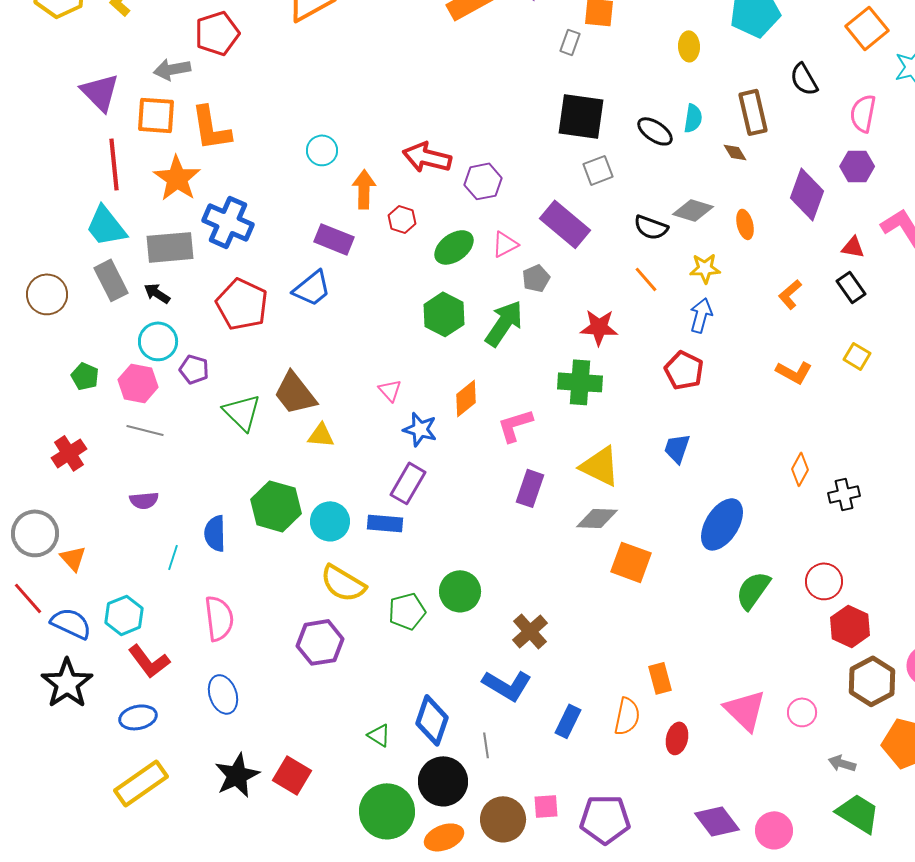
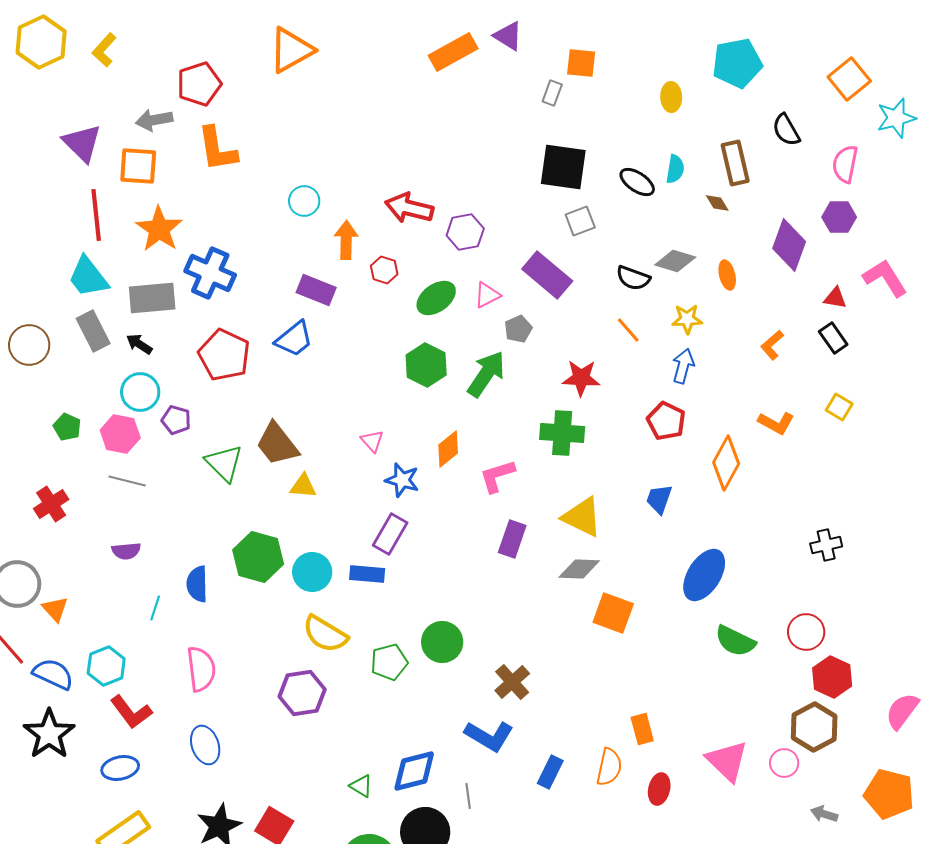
orange L-shape: (211, 128) -> (217, 149), moved
orange diamond: (800, 469) -> (726, 463), moved, size x1.6
green semicircle: (753, 590) -> (735, 641), turned -99
brown hexagon: (872, 681) -> (814, 727), moved
blue diamond: (432, 720) -> (414, 771), turned 57

